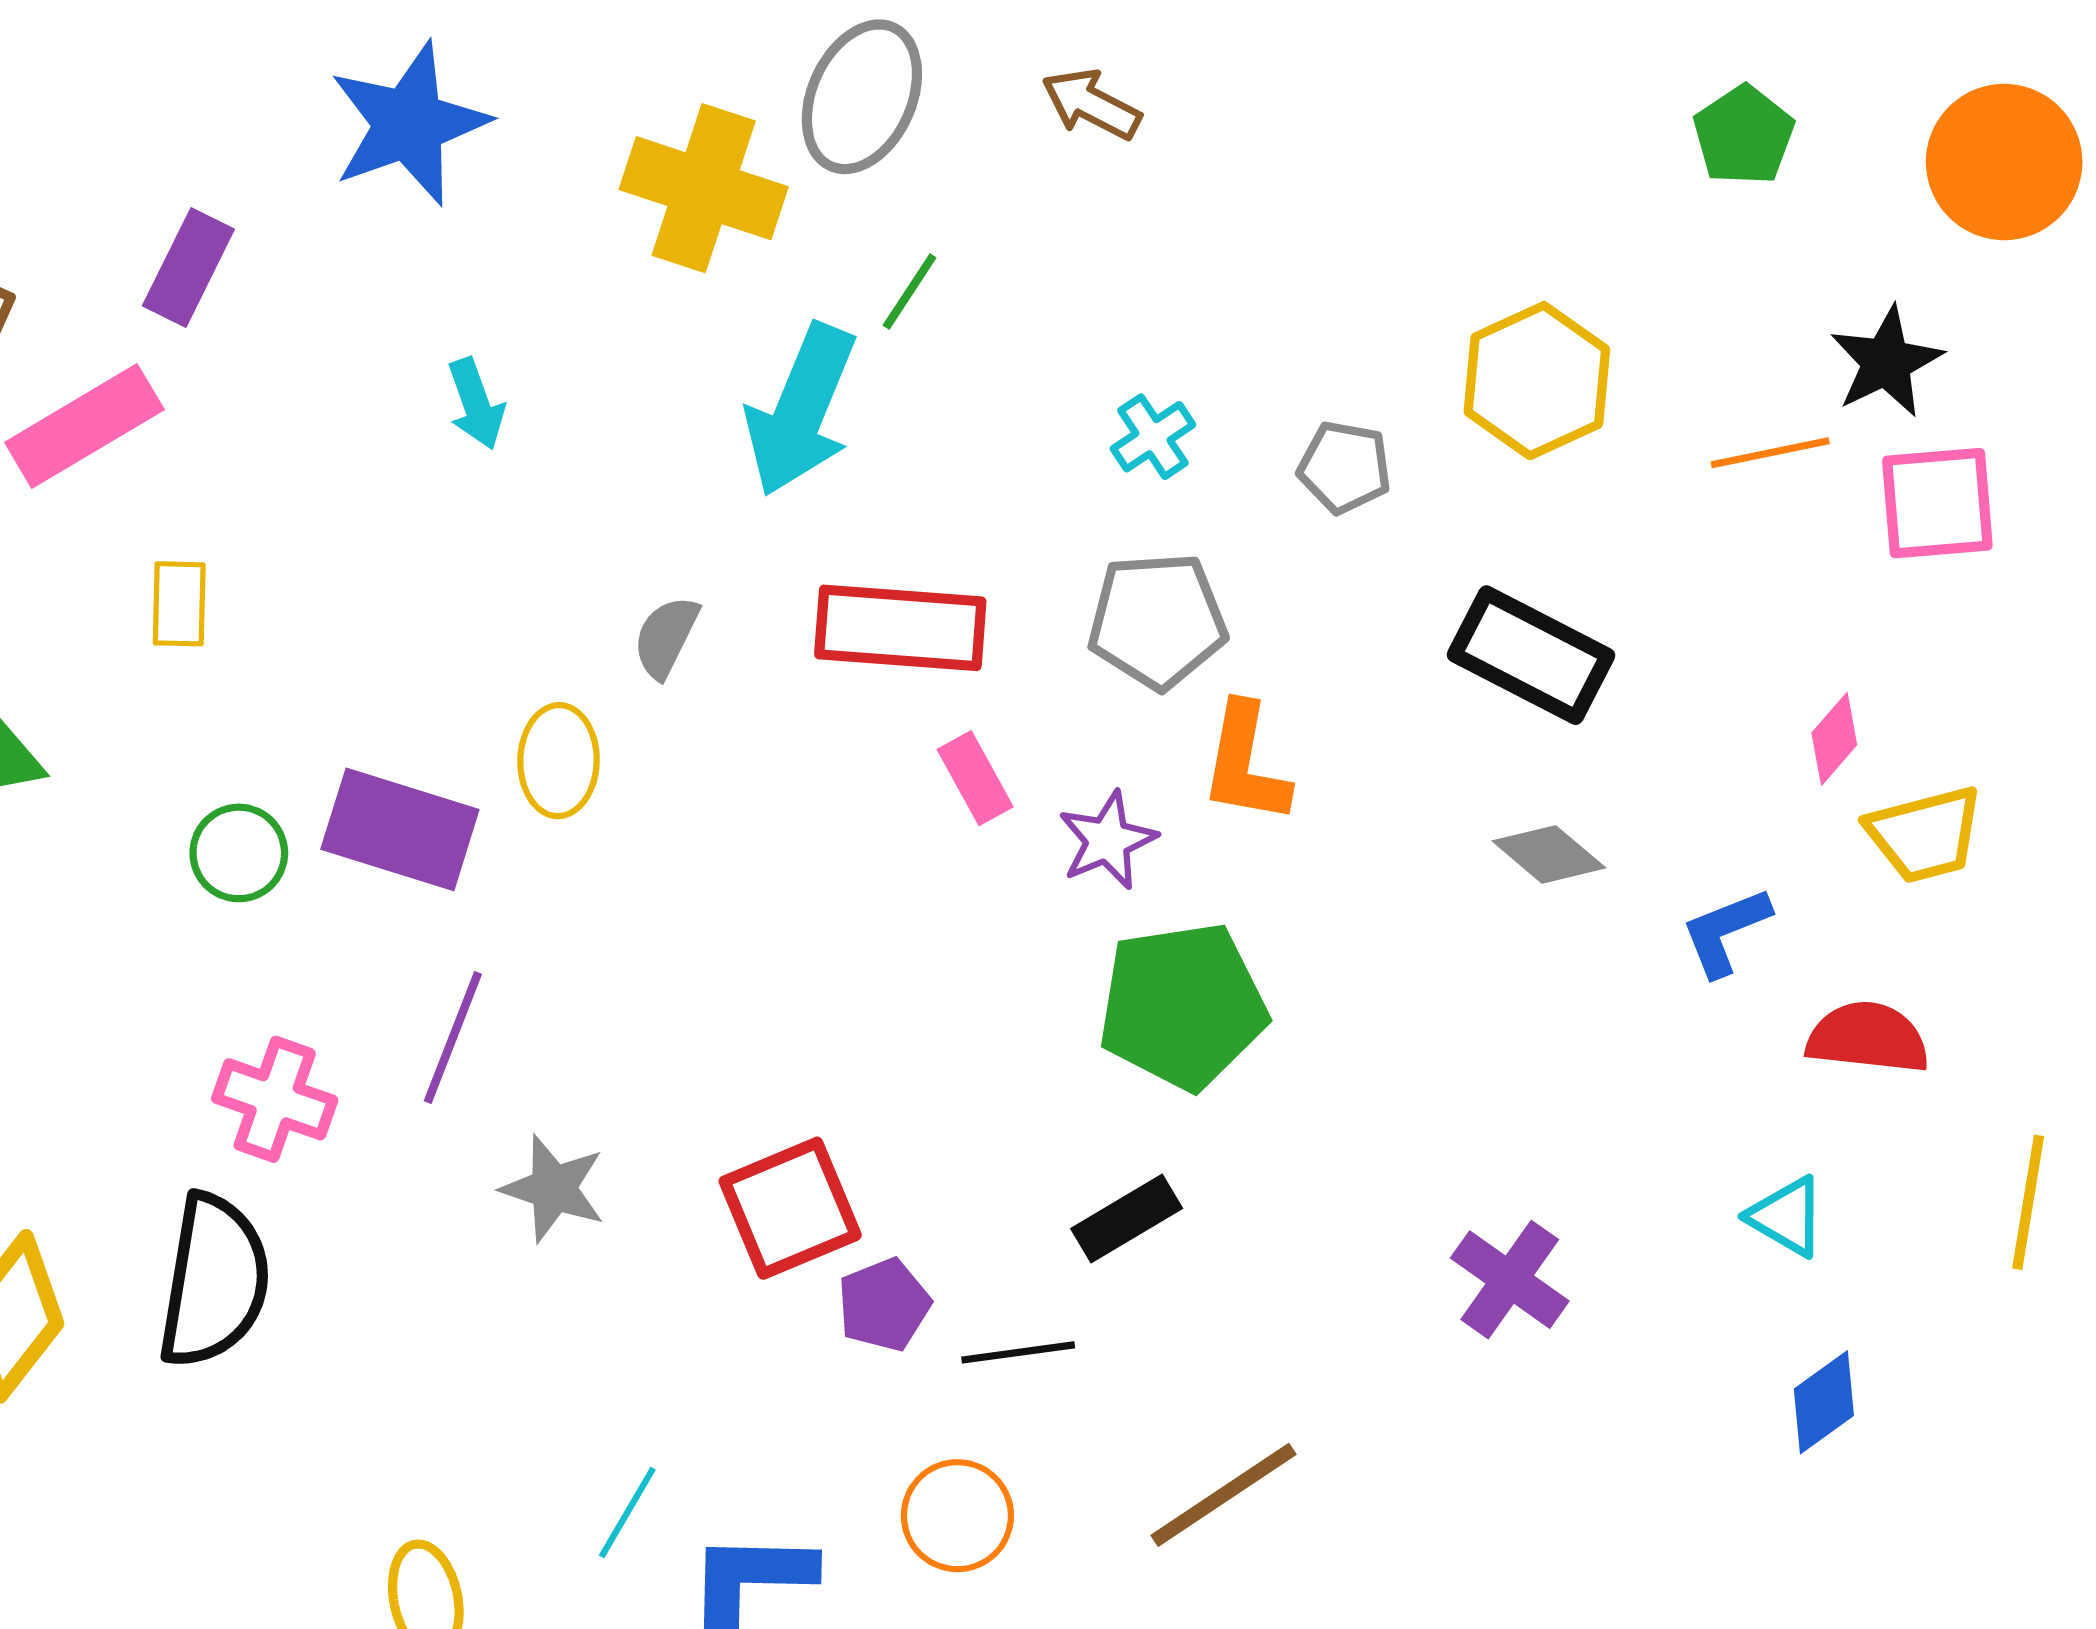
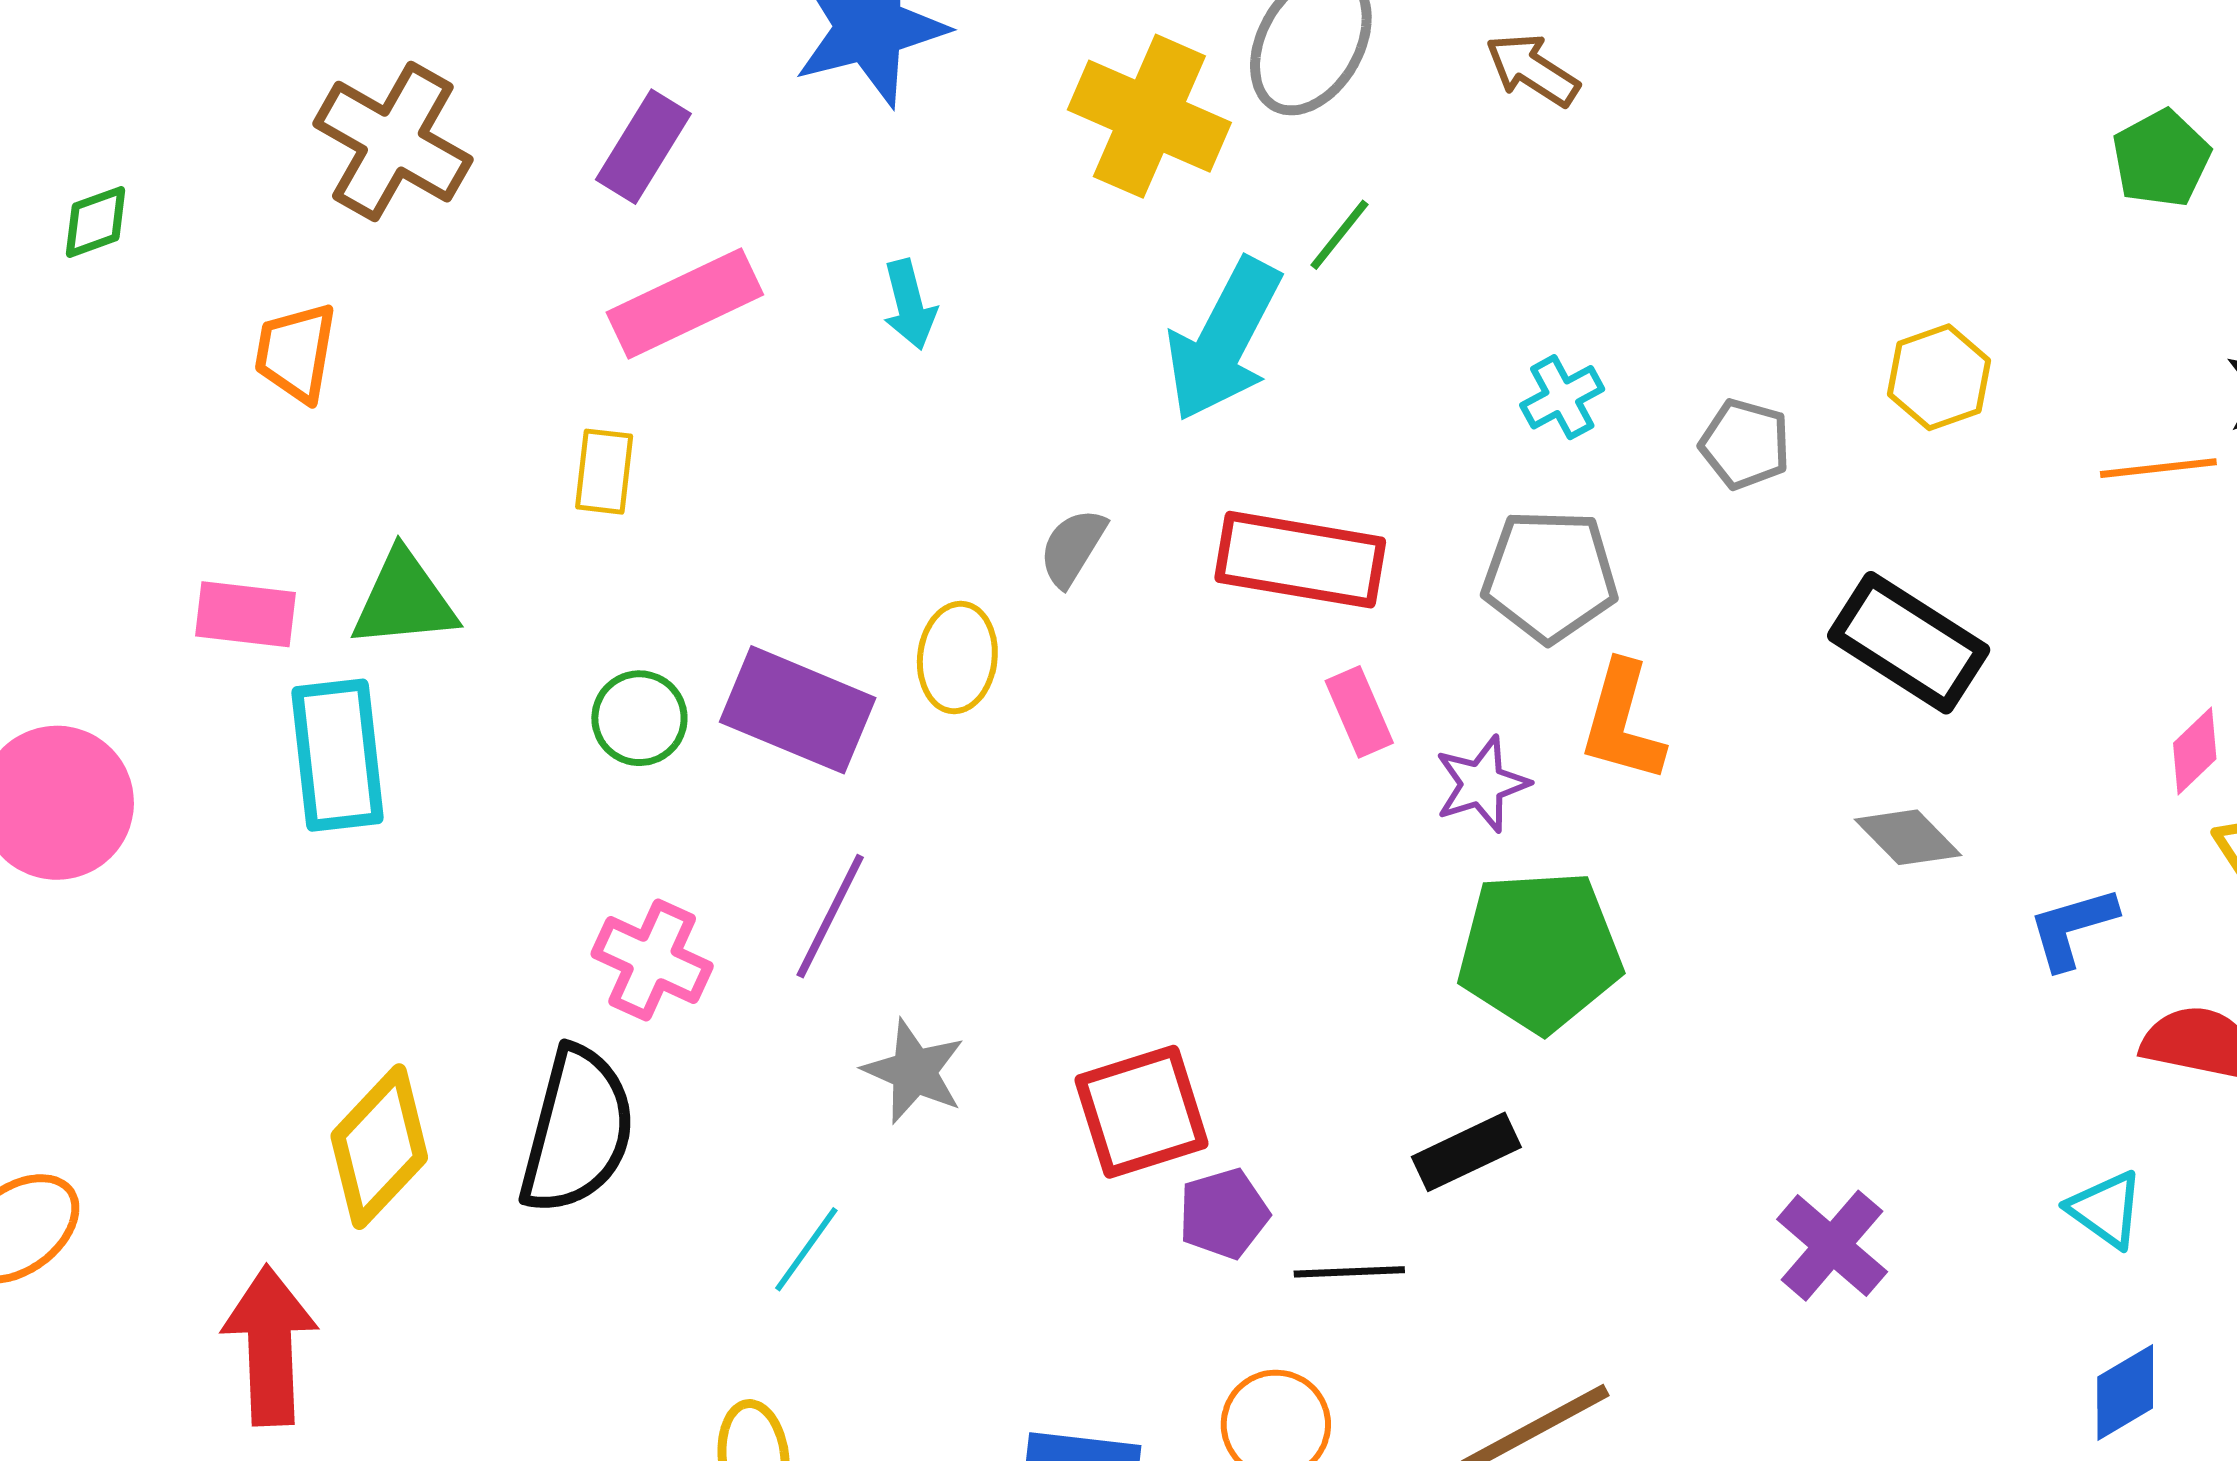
yellow hexagon: (1537, 381) -> (1939, 377), size x0.7
pink rectangle: (84, 426) -> (685, 303), moved
cyan line: (627, 1512) -> (806, 1249), moved

